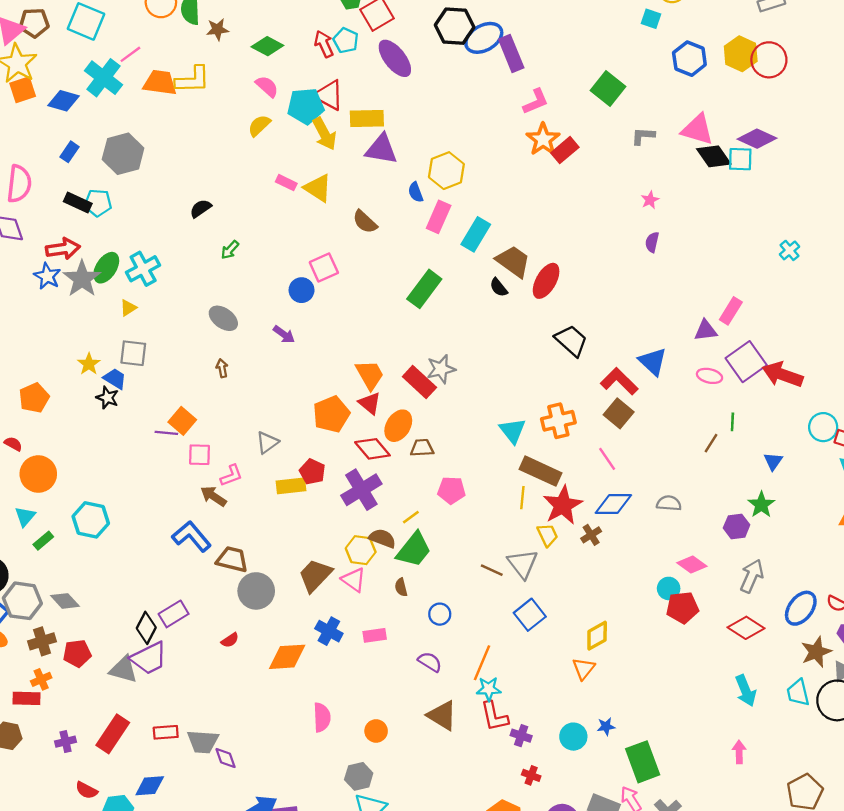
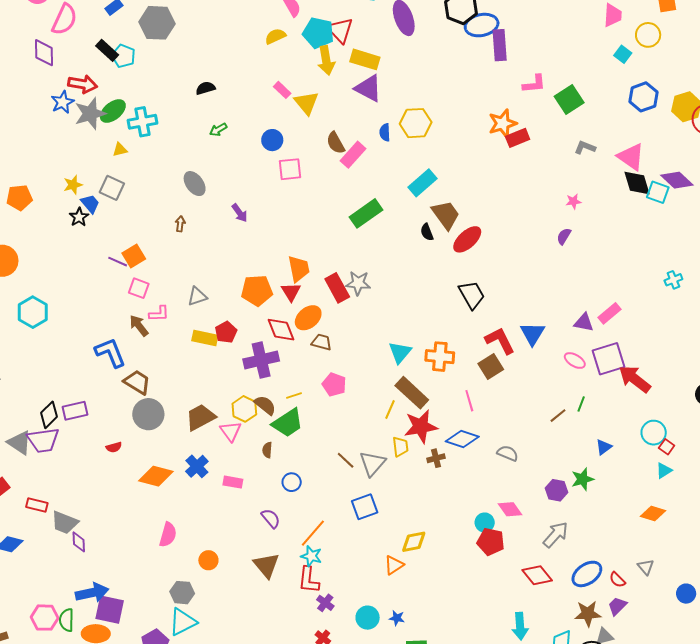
pink L-shape: (536, 102) -> (534, 84), moved
pink rectangle: (439, 217) -> (353, 155), moved
blue circle: (302, 290) -> (272, 140), moved

